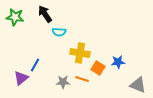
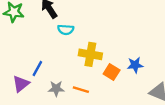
orange line: (82, 79) -> (81, 90), moved
gray star: (63, 82) -> (56, 89), moved

